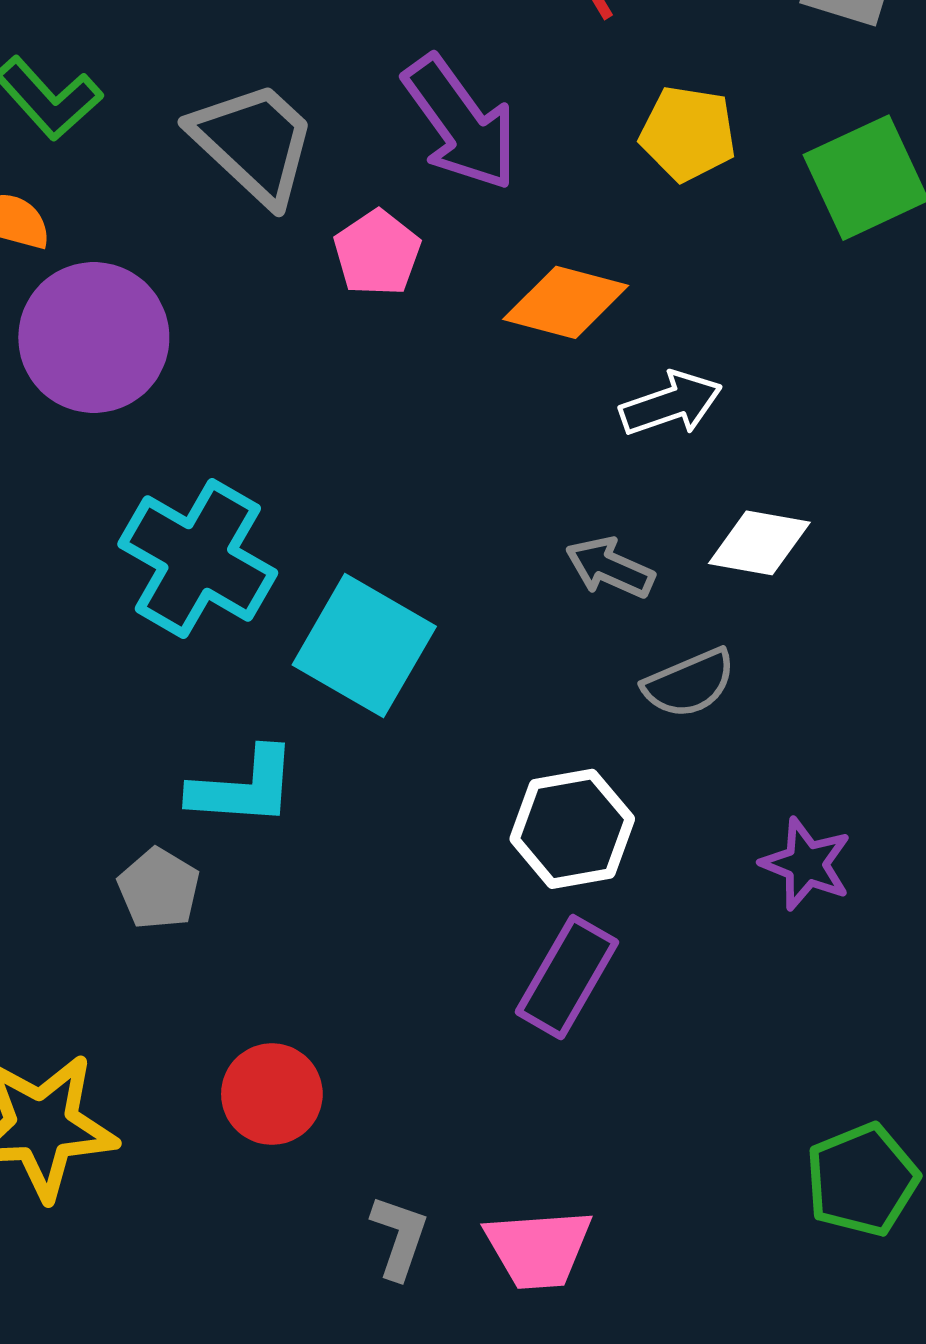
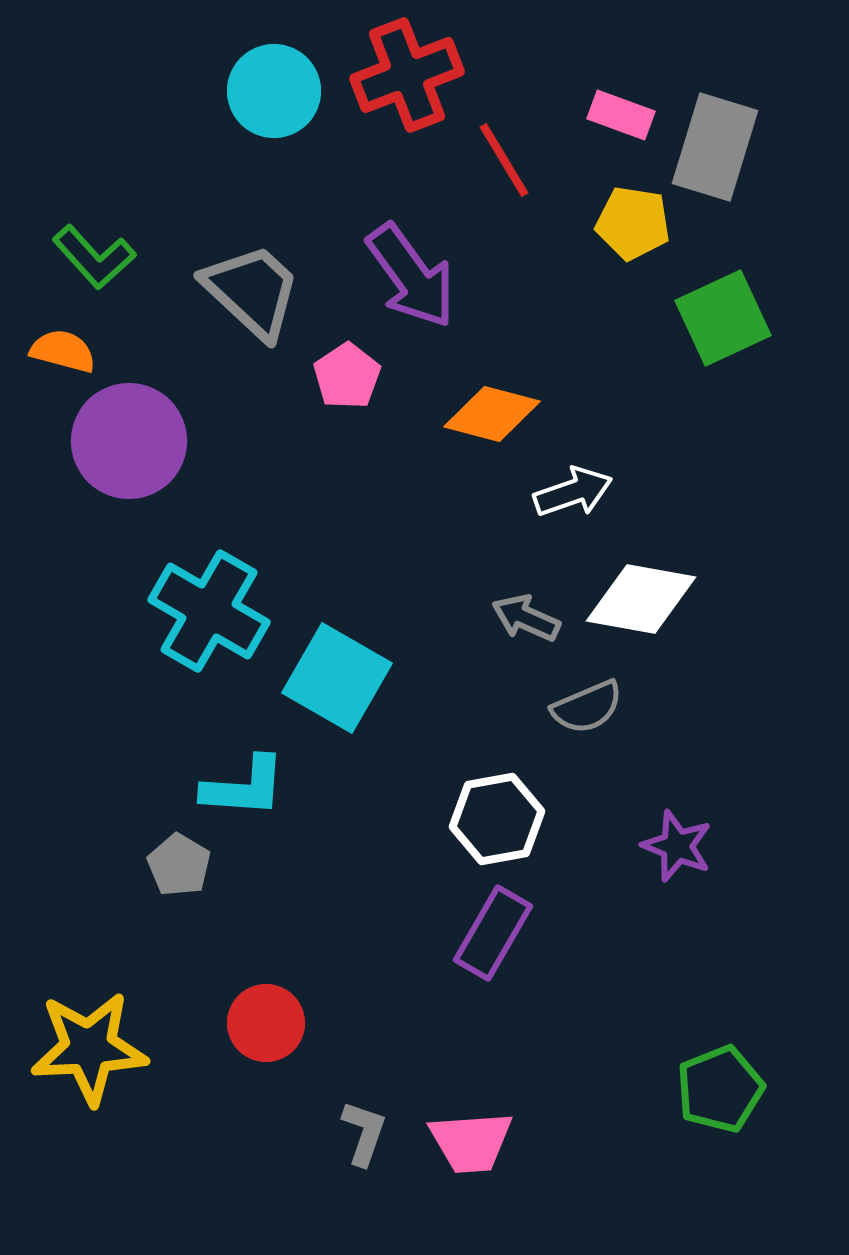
yellow pentagon: (688, 133) -> (633, 223), moved
white diamond: (759, 543) -> (641, 599), size x1.4

